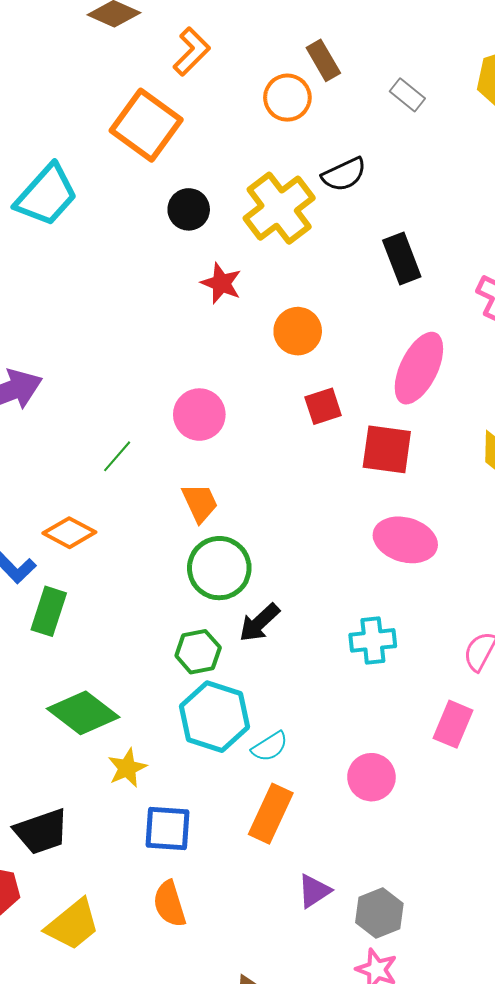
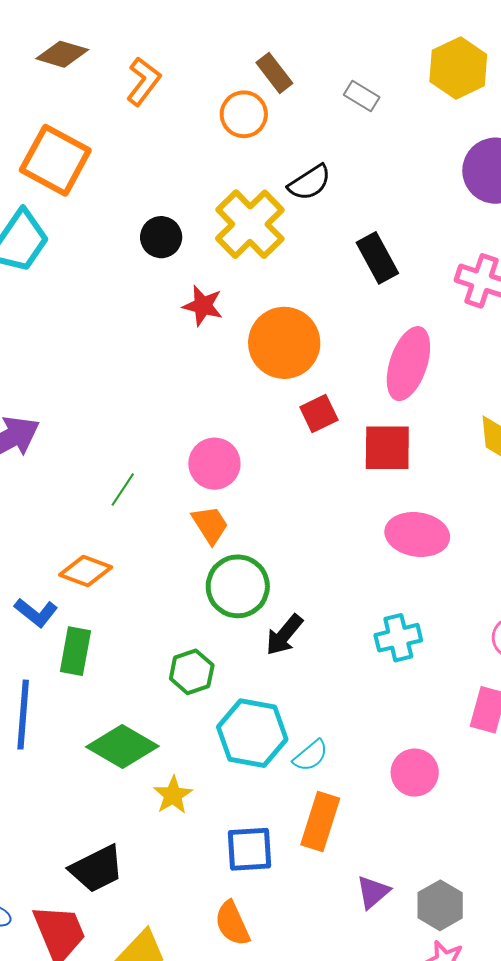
orange square: (146, 125) -> (55, 160), moved
orange circle: (298, 331) -> (284, 343), size x1.5
pink circle: (199, 415) -> (214, 464), moved
green hexagon: (198, 652) -> (192, 672), moved
blue square: (167, 829) -> (250, 849), moved

